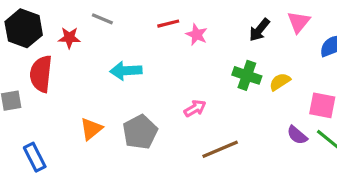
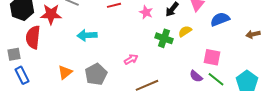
pink star: (197, 35) -> (146, 12), moved
red star: (69, 38) -> (51, 14), size x1.5
yellow semicircle: (280, 82) -> (185, 31), moved
blue rectangle: (35, 157) -> (22, 75), moved

